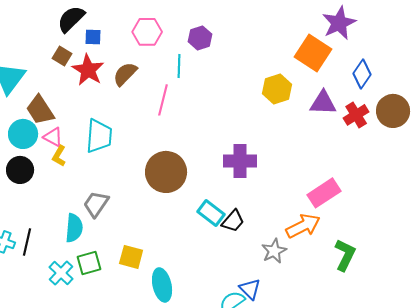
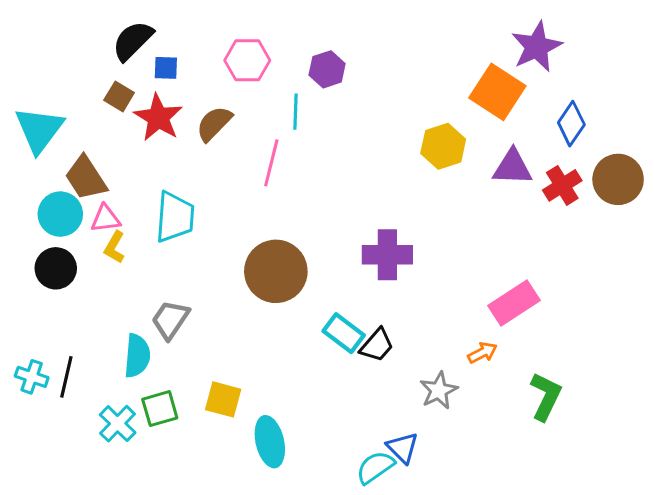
pink triangle: (53, 137) -> (106, 219), turned -35
orange arrow: (303, 226) -> (482, 353), size x0.6

